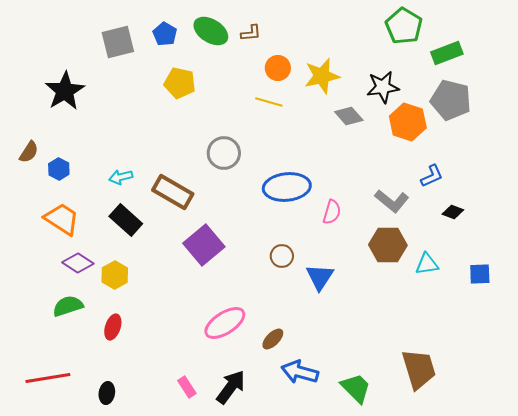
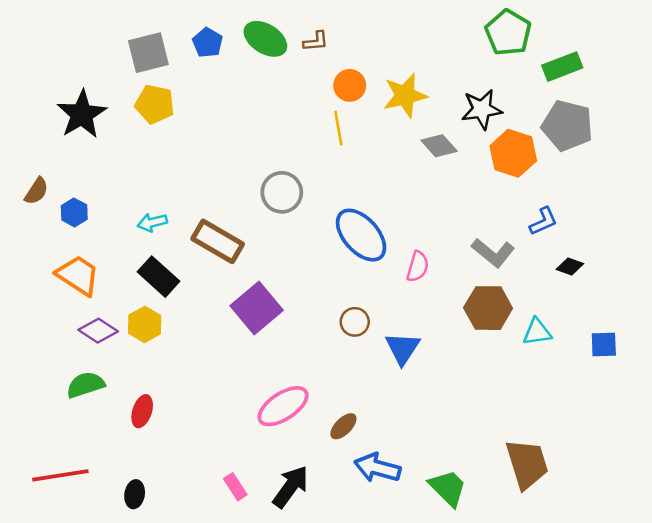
yellow pentagon: (180, 83) -> (155, 104), moved
yellow line: (269, 102) -> (338, 128), turned 64
blue ellipse: (287, 187) -> (361, 235), turned 54
yellow hexagon: (115, 275) -> (145, 324), moved

